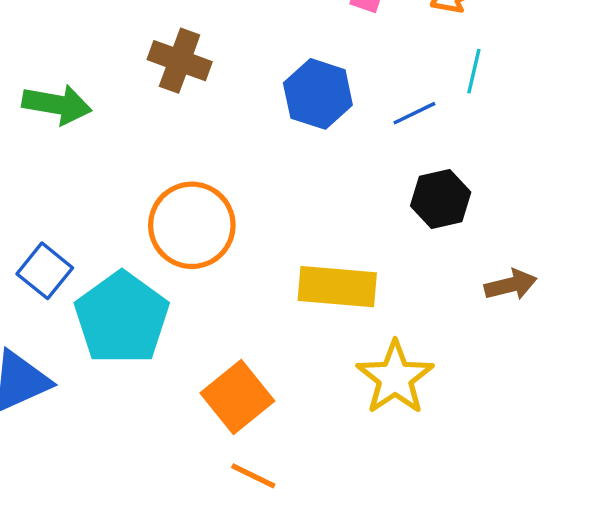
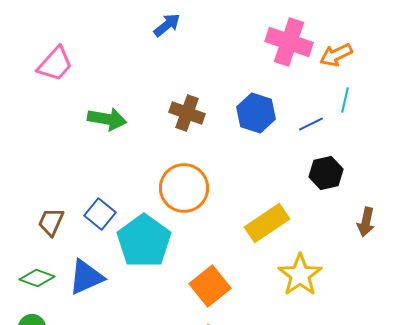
brown cross: (180, 61) -> (187, 113), moved
brown arrow: (511, 285) -> (366, 222), turned 116
yellow rectangle: (337, 287) -> (267, 223), turned -39

